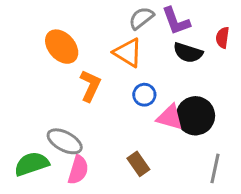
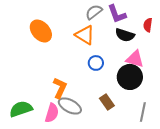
orange L-shape: (90, 86) -> (60, 88), moved
pink triangle: (170, 117) -> (135, 59), moved
gray ellipse: (65, 141) -> (70, 106), moved
brown rectangle: (138, 164) -> (107, 102), moved

